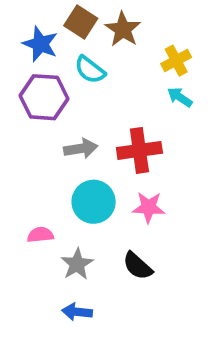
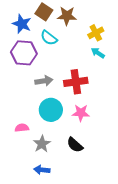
brown star: (123, 29) -> (67, 16), turned -30

